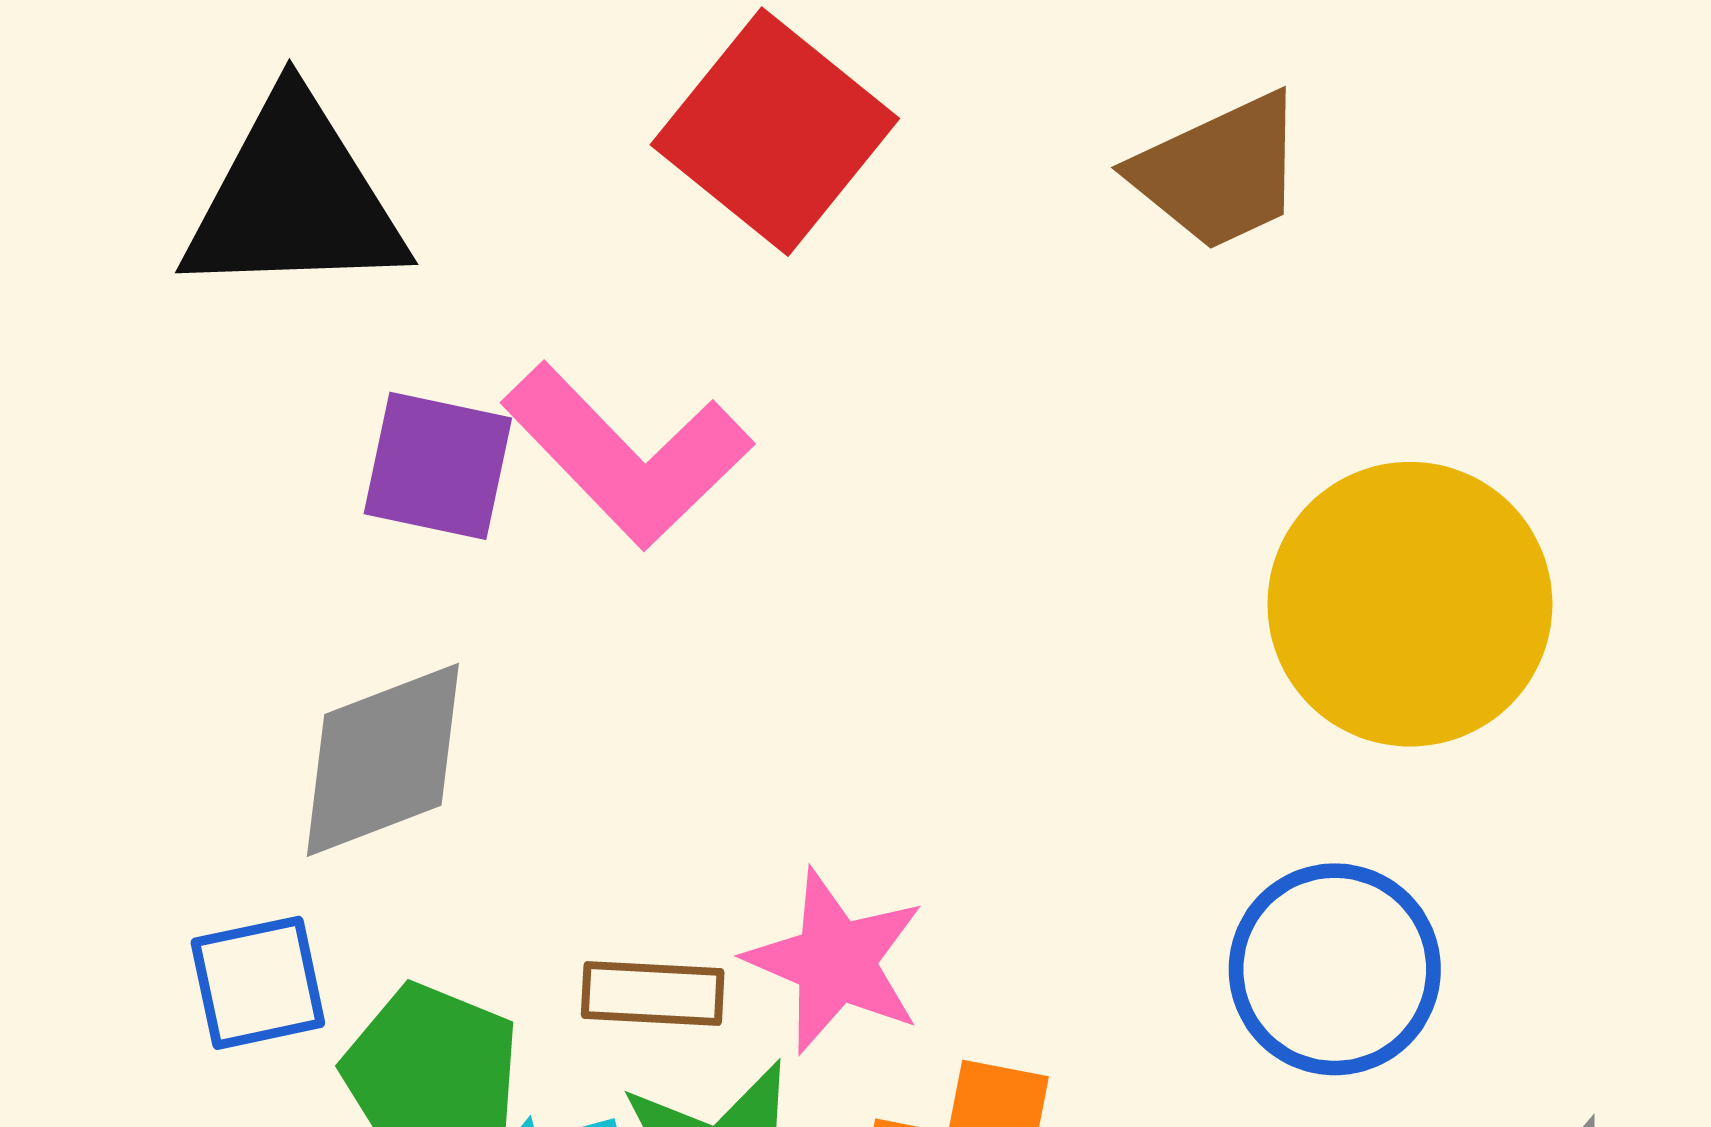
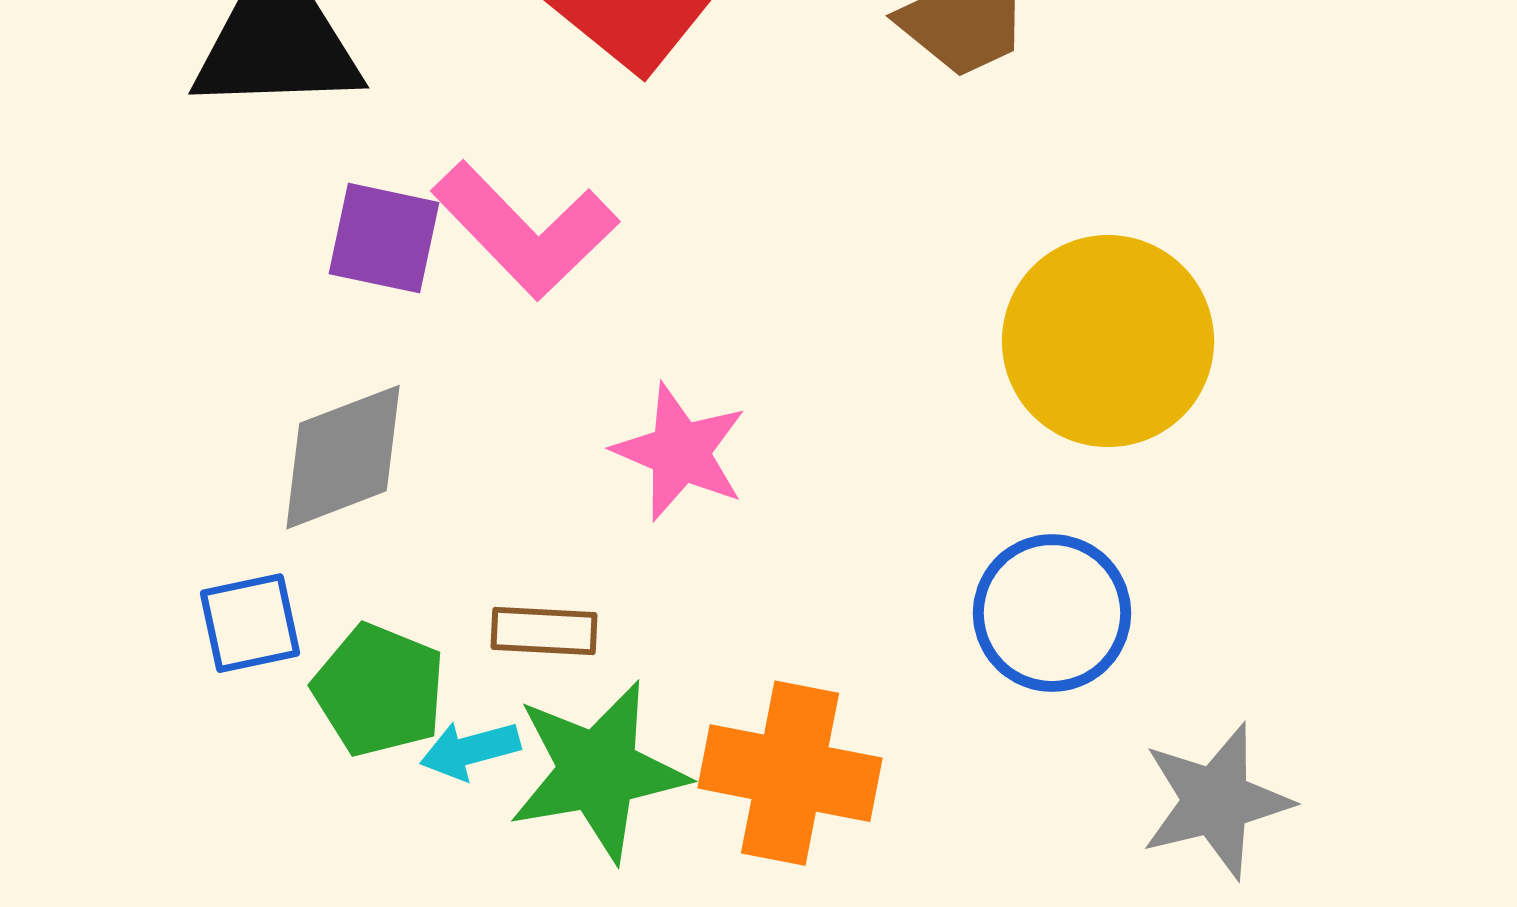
pink star: (835, 961) -> (680, 452), moved

